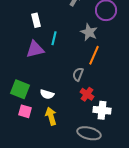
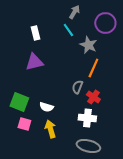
cyan line: (54, 38) -> (68, 30), moved, turned -48
red cross: (87, 94) -> (93, 97), moved
white cross: (102, 110) -> (87, 118), moved

